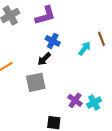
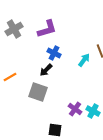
gray square: (36, 82) -> (38, 92), turned 30
cyan cross: (94, 103) -> (93, 111), turned -32

